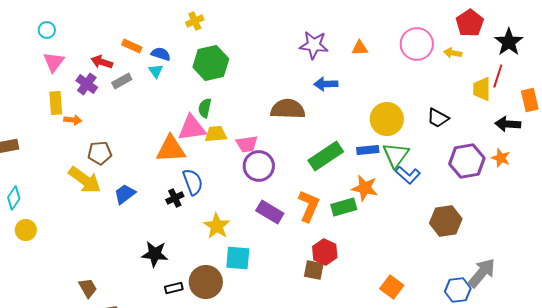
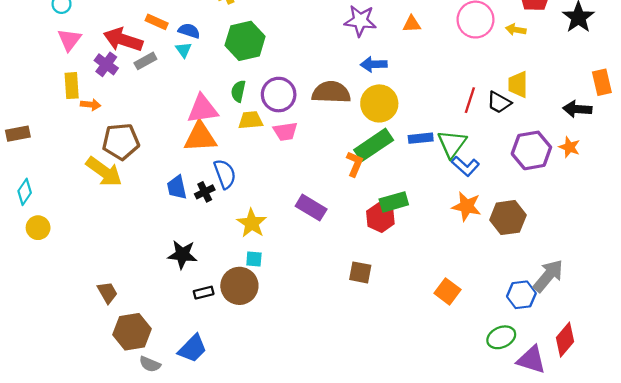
red arrow: (102, 62) -> (123, 40), size x1.6
red line: (498, 76) -> (470, 100), moved
yellow trapezoid: (482, 89) -> (518, 84), moved
yellow circle: (387, 119) -> (379, 103), moved
pink triangle: (192, 128) -> (203, 109), moved
brown pentagon: (100, 153) -> (121, 142), size x1.4
purple circle: (259, 166) -> (279, 95), moved
orange star: (365, 188) -> (467, 206), moved
blue trapezoid: (125, 194) -> (177, 187), moved, turned -65
orange L-shape: (309, 206) -> (355, 164), moved, size x0.7
red hexagon: (325, 252) -> (380, 218), moved
cyan square: (238, 258) -> (254, 259), moved, size x0.6

